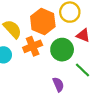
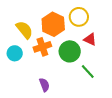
purple semicircle: (58, 84) -> (44, 85), moved

